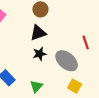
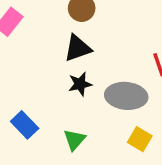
gray ellipse: (67, 61) -> (126, 96), turned -35

